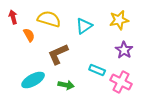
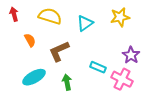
orange semicircle: (29, 35) -> (30, 40), moved
purple star: (124, 50) -> (131, 55), moved
green arrow: (66, 85) -> (67, 82), turned -112

